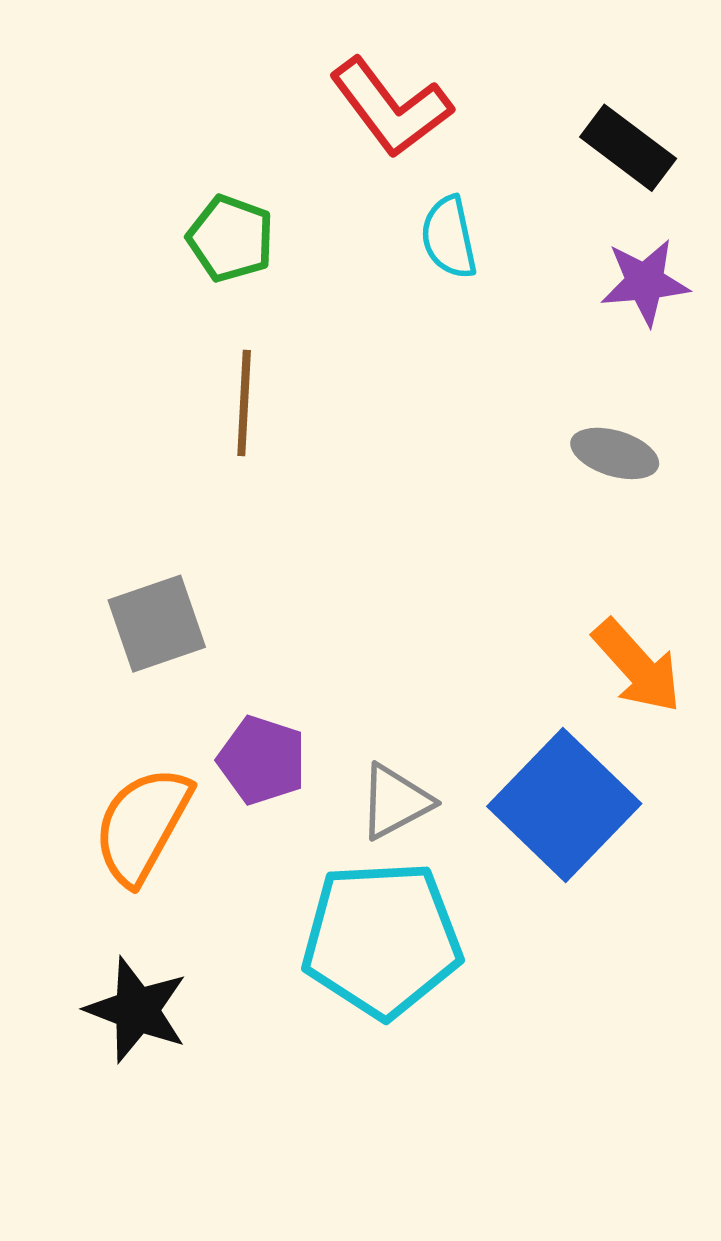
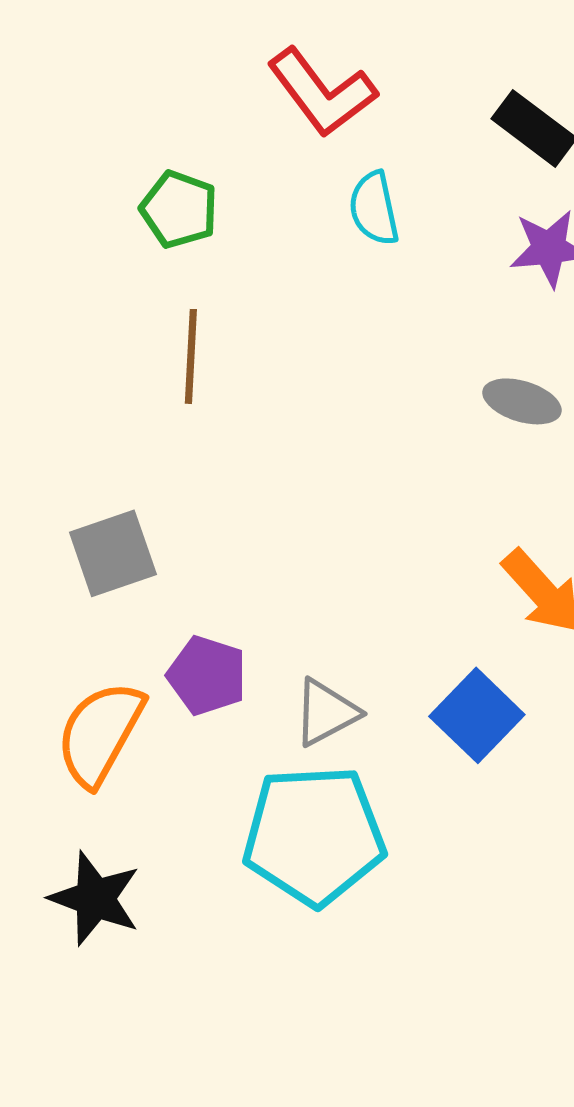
blue square: (564, 805) -> (477, 715), size x0.7

